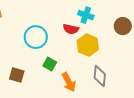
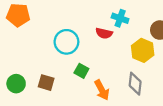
yellow hexagon: (88, 45) -> (143, 50), moved

